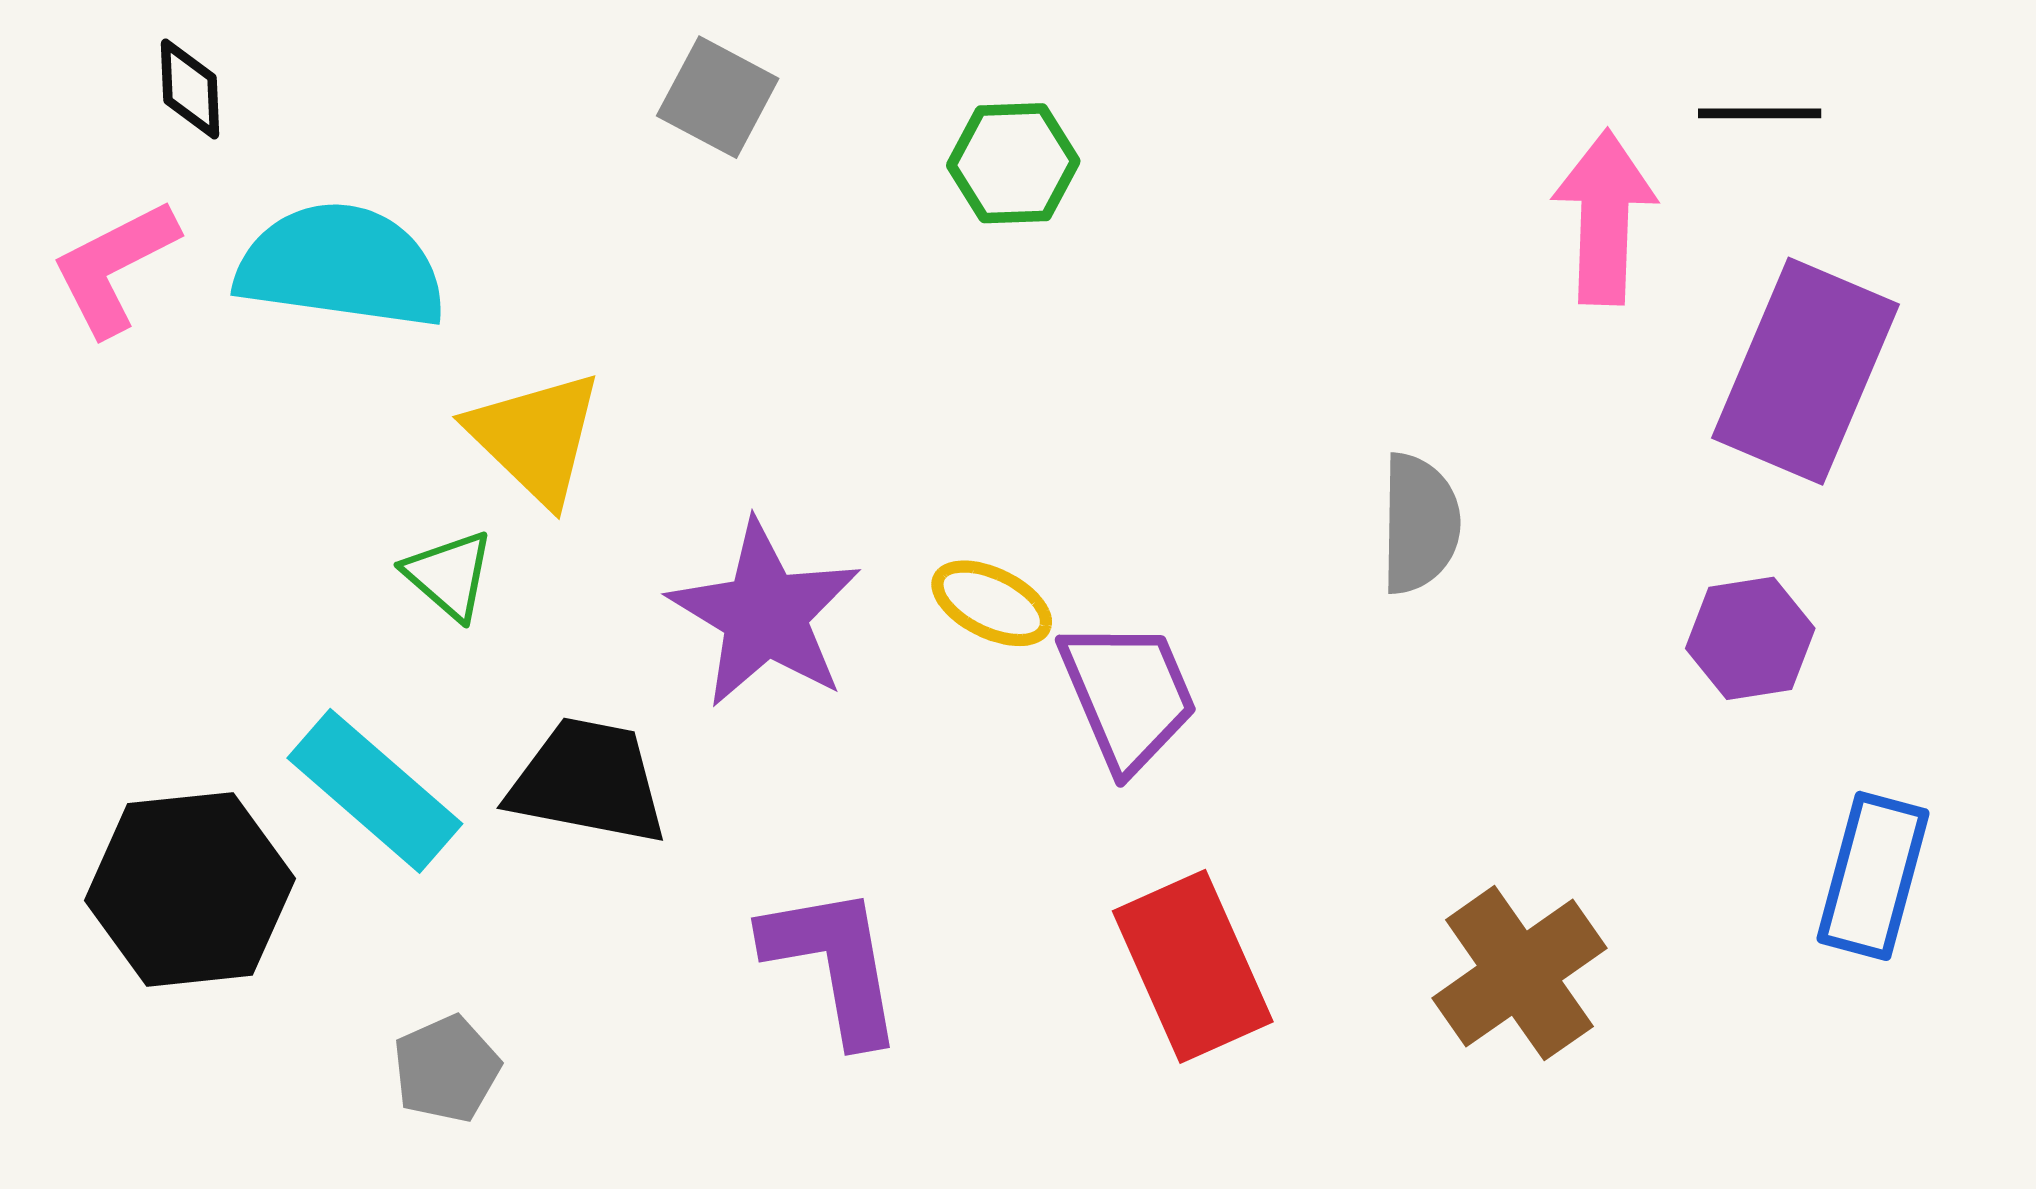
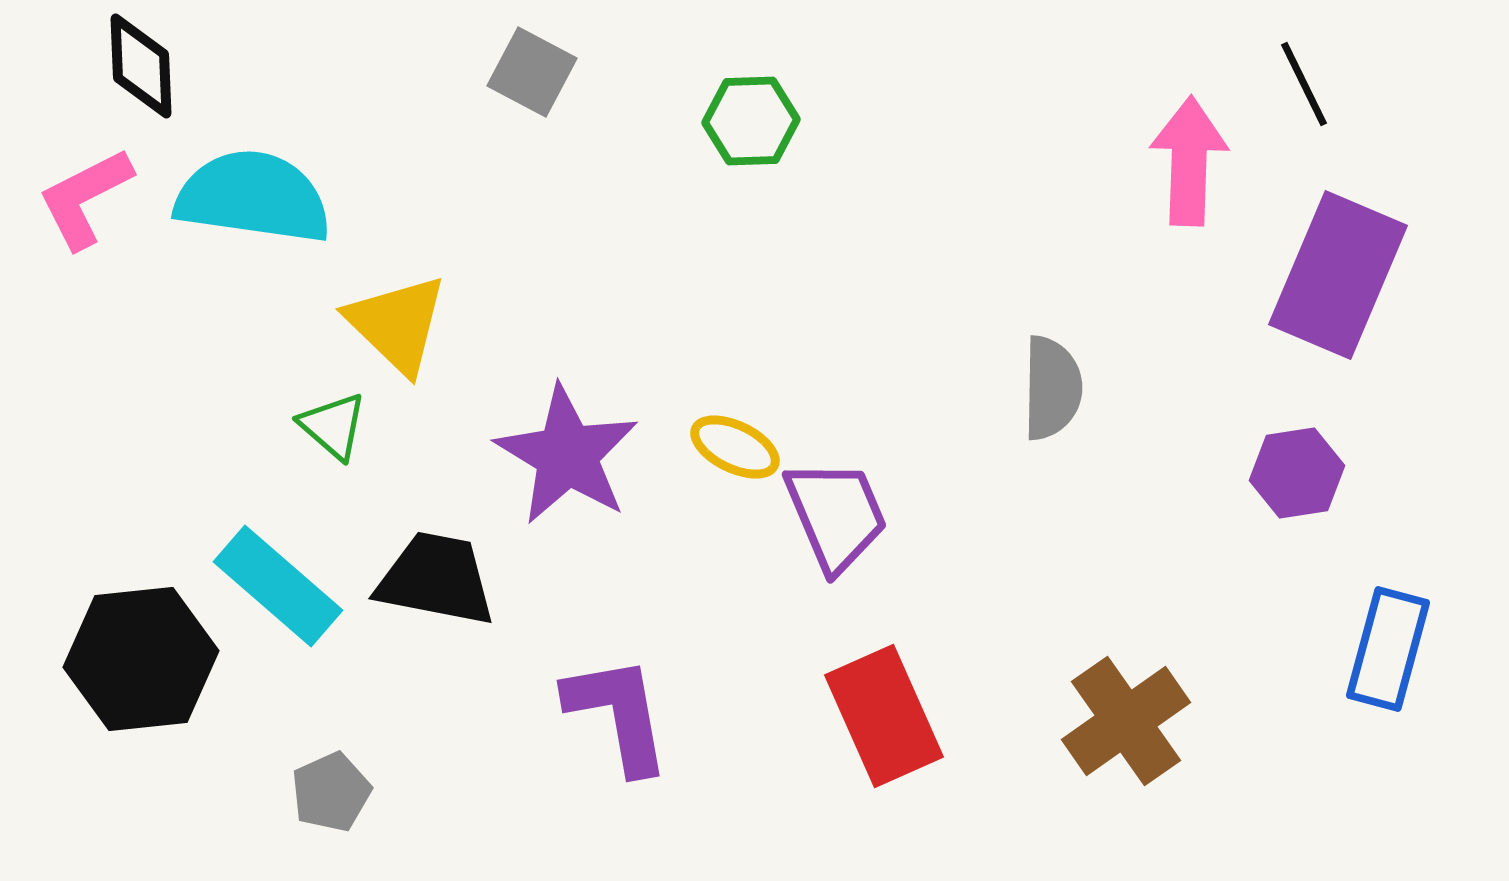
black diamond: (190, 89) -> (141, 66), size x1.4
black line: (1760, 113) -> (1304, 84), turned 64

